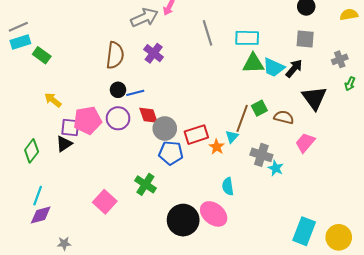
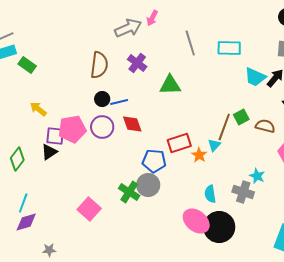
green triangle: (253, 63) -> (170, 85), moved
gray circle: (165, 128) -> (148, 185), moved
gray cross: (261, 155) -> (243, 192), moved
black circle: (183, 220) -> (219, 227), moved

